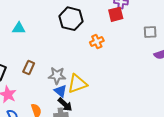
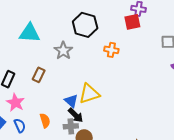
cyan triangle: (19, 28) -> (29, 33), size x1.5
orange cross: (97, 41) -> (111, 50), turned 32
gray star: (57, 76) -> (63, 51), moved, turned 30

